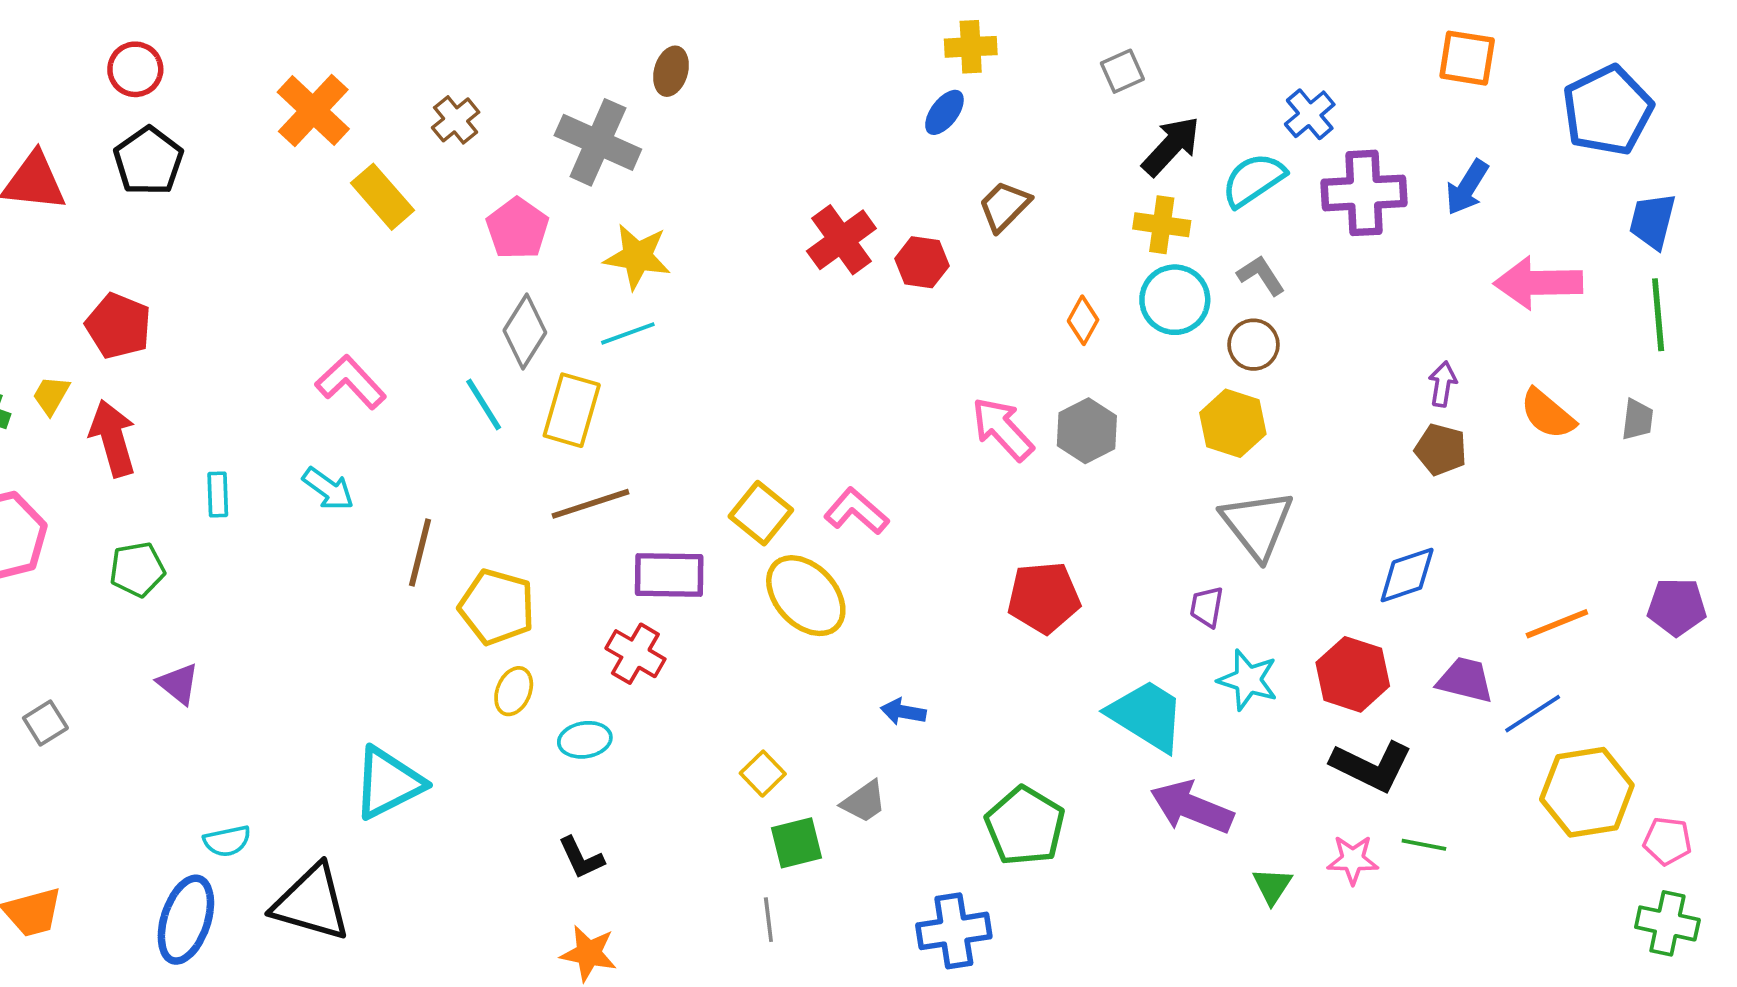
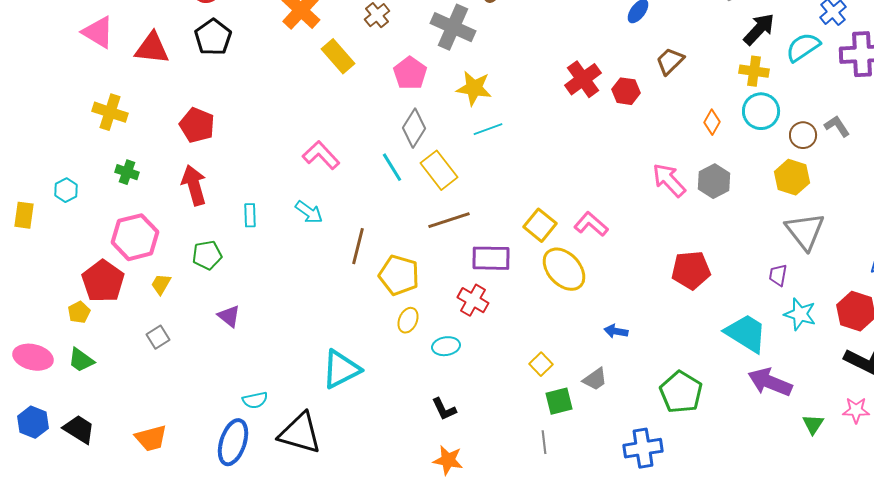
gray L-shape: (1261, 275) -> (837, 126), moved
cyan line: (628, 333) -> (488, 129), moved
yellow trapezoid: (51, 395) -> (161, 284), moved
yellow rectangle: (572, 410) -> (439, 170), turned -54

